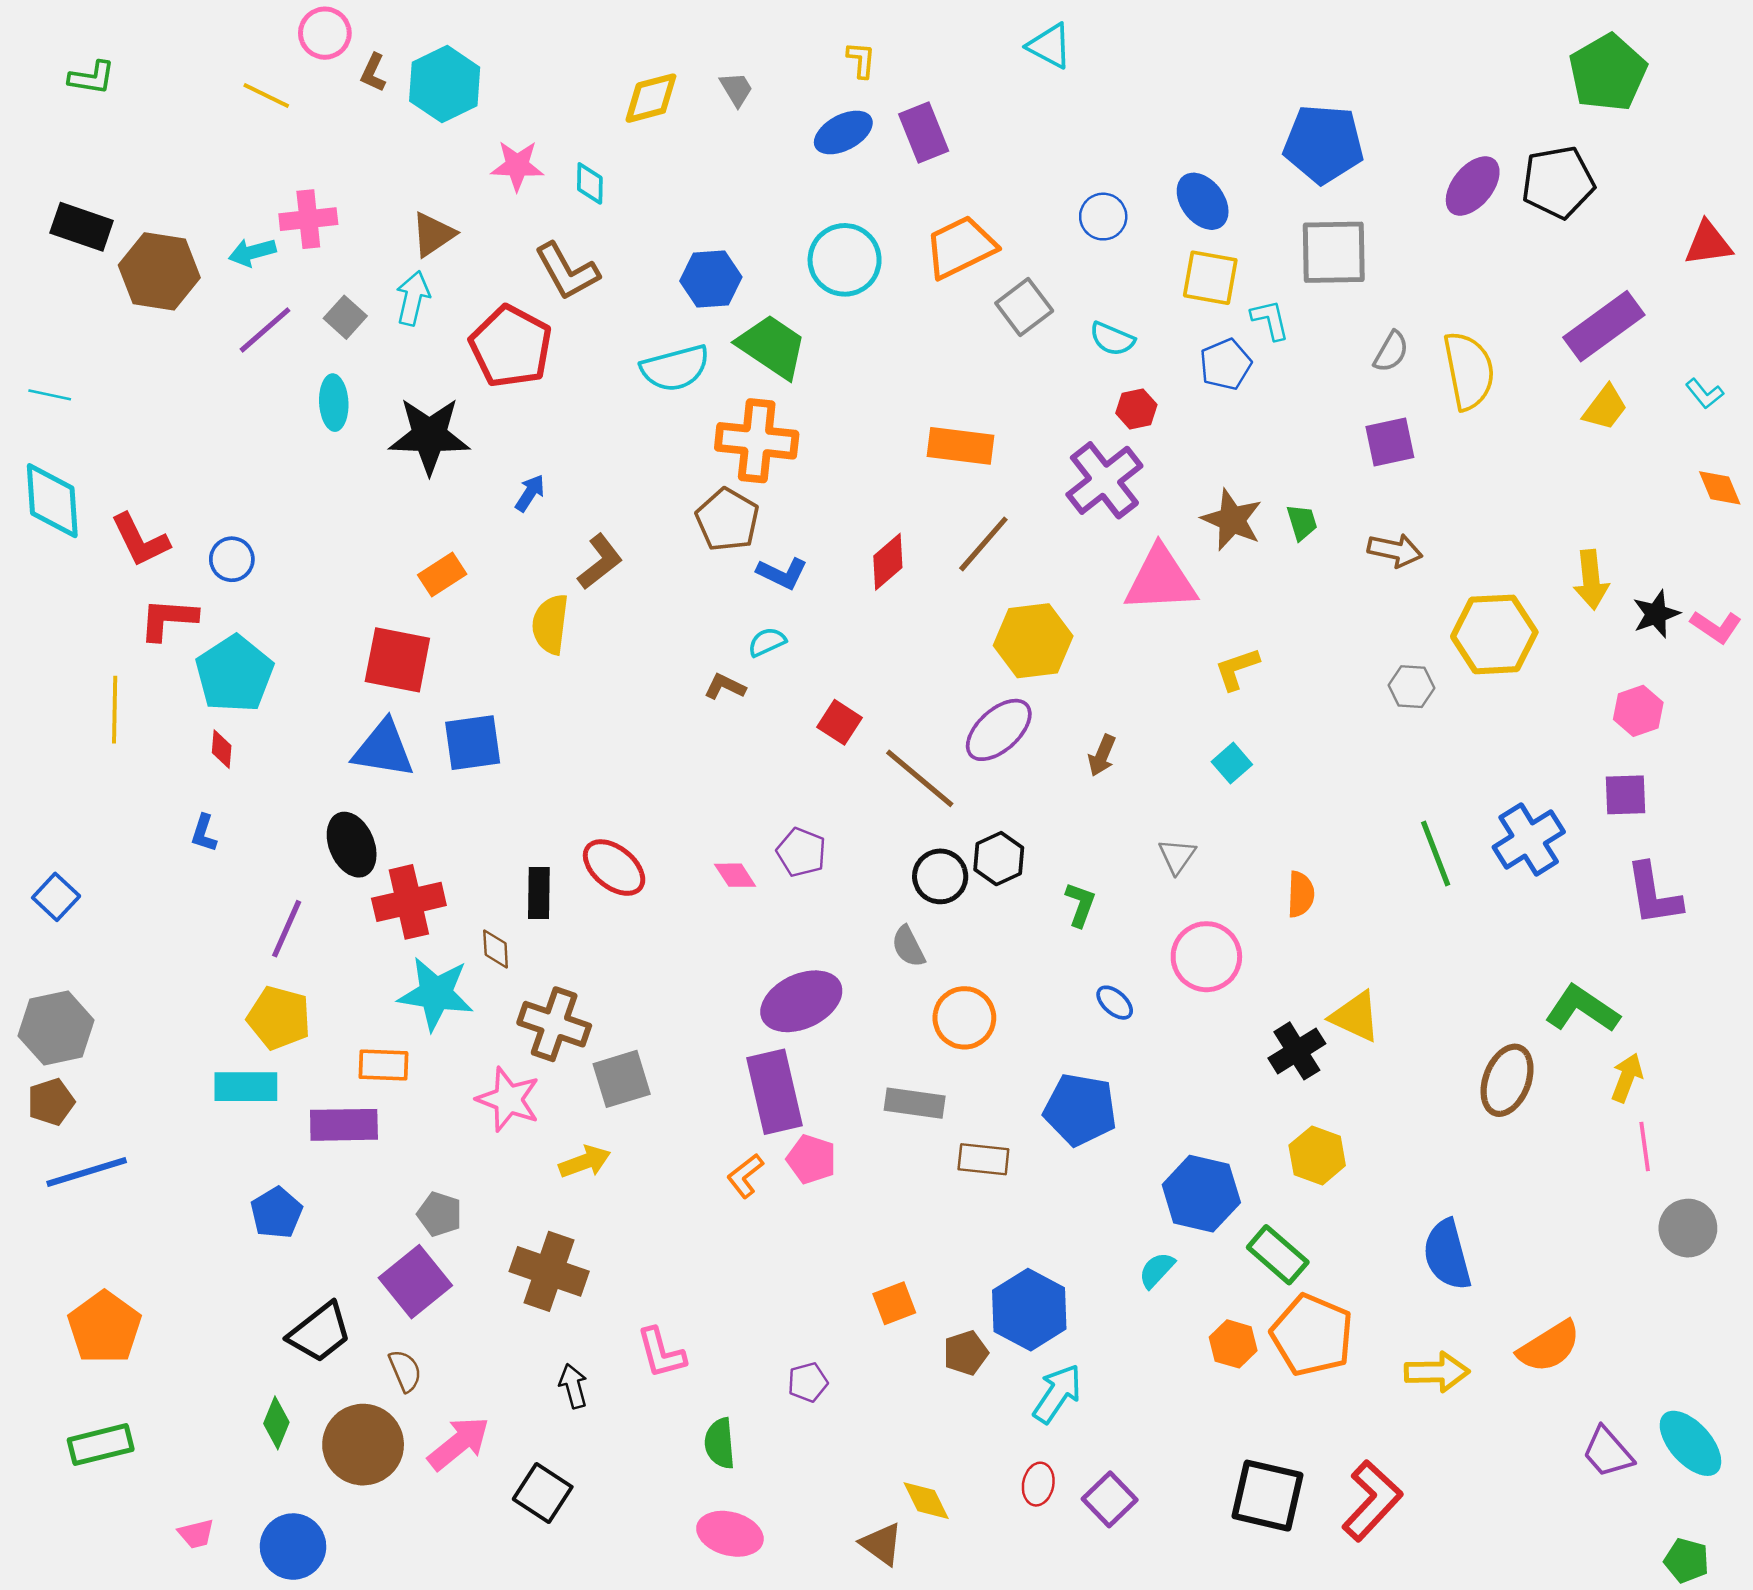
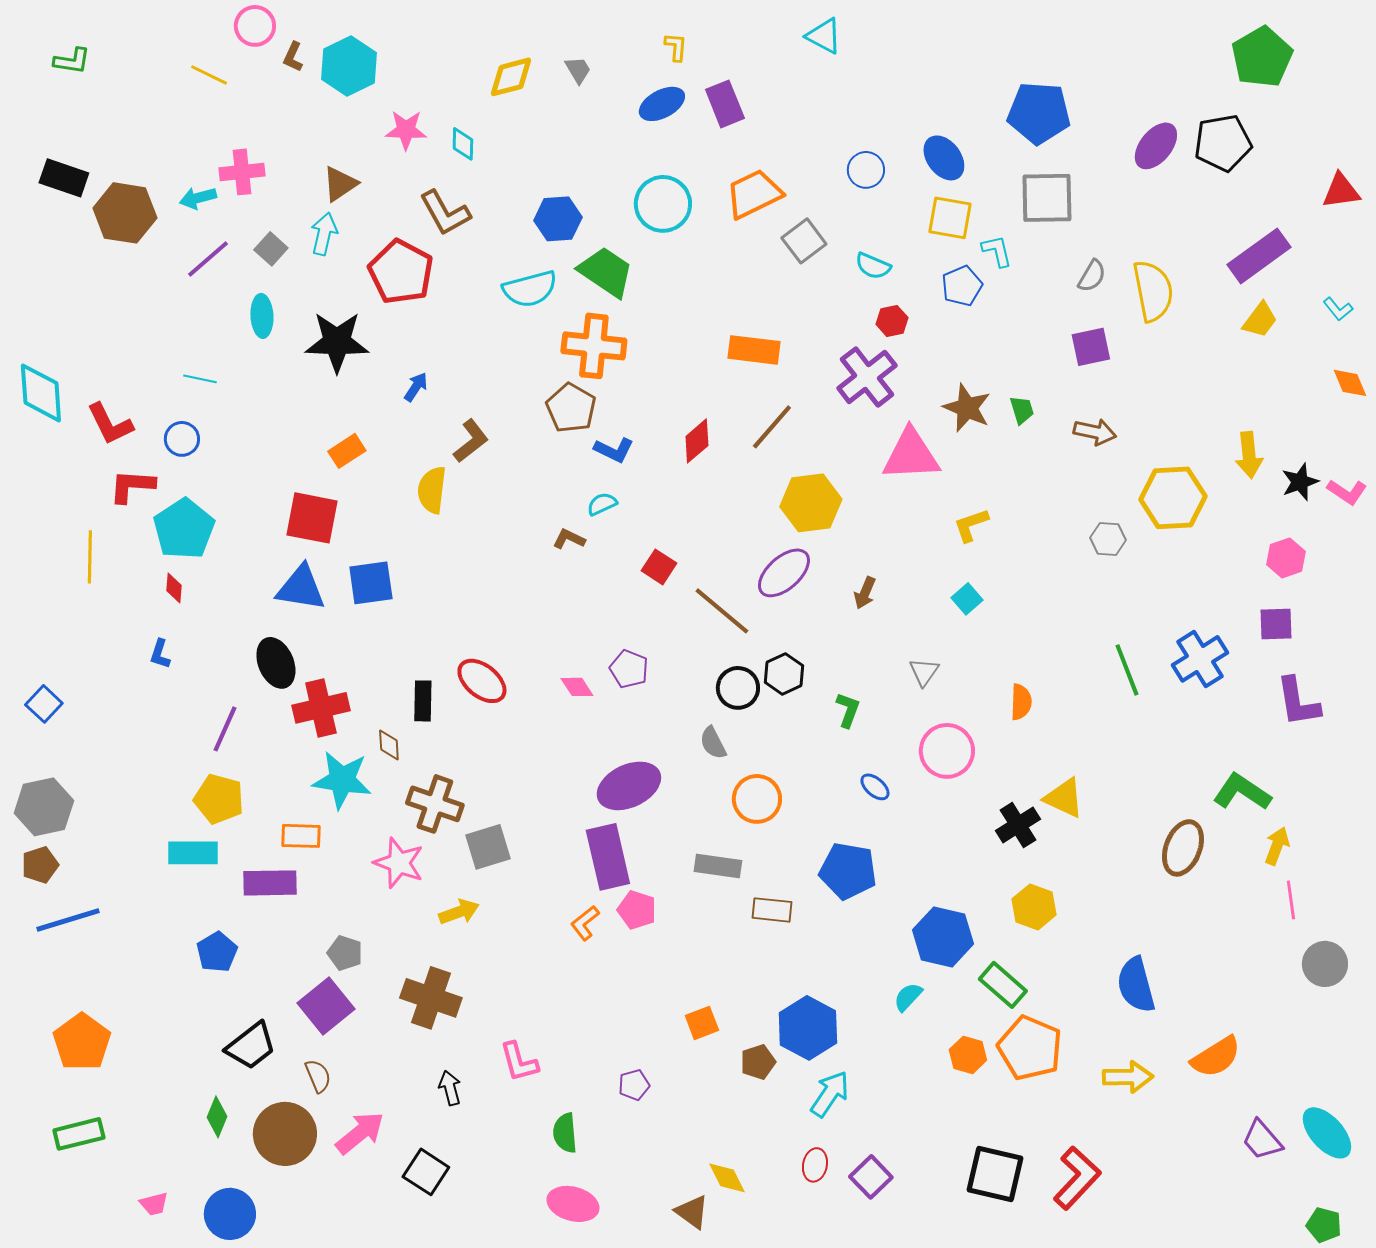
cyan line: (50, 395) -> (200, 379), moved

